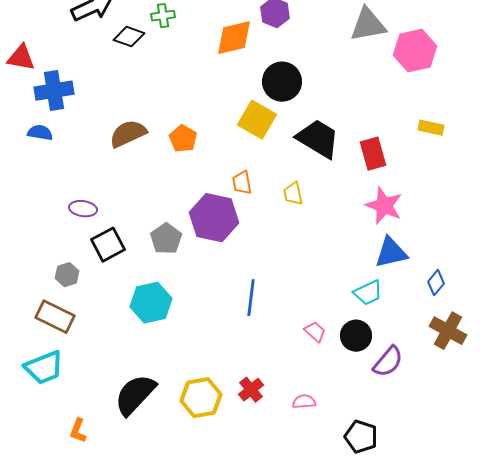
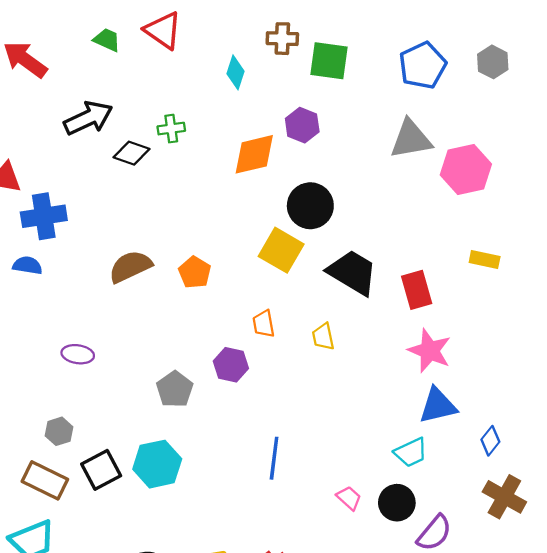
purple hexagon: (214, 218) -> (231, 365), size x0.6
black square: (108, 245) -> (101, 470), moved

